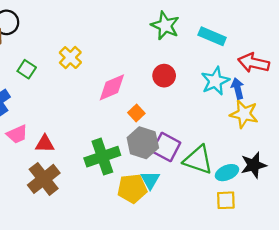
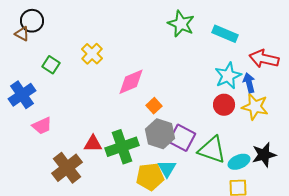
red circle: (164, 76) -> (224, 105), moved
red triangle: (45, 144) -> (93, 144), moved

